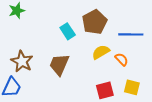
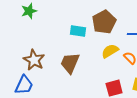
cyan rectangle: (68, 31) -> (78, 31), turned -49

